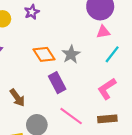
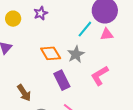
cyan line: (112, 54) -> (85, 29), moved
pink L-shape: (107, 89) -> (100, 76), moved

